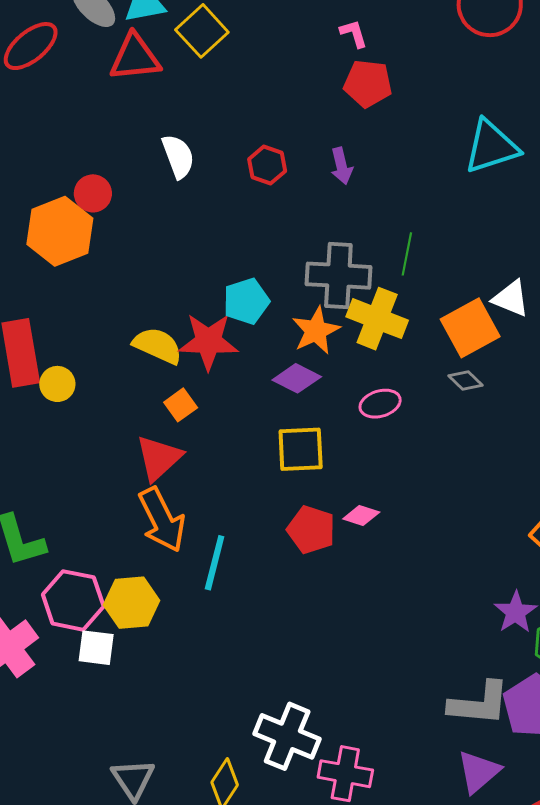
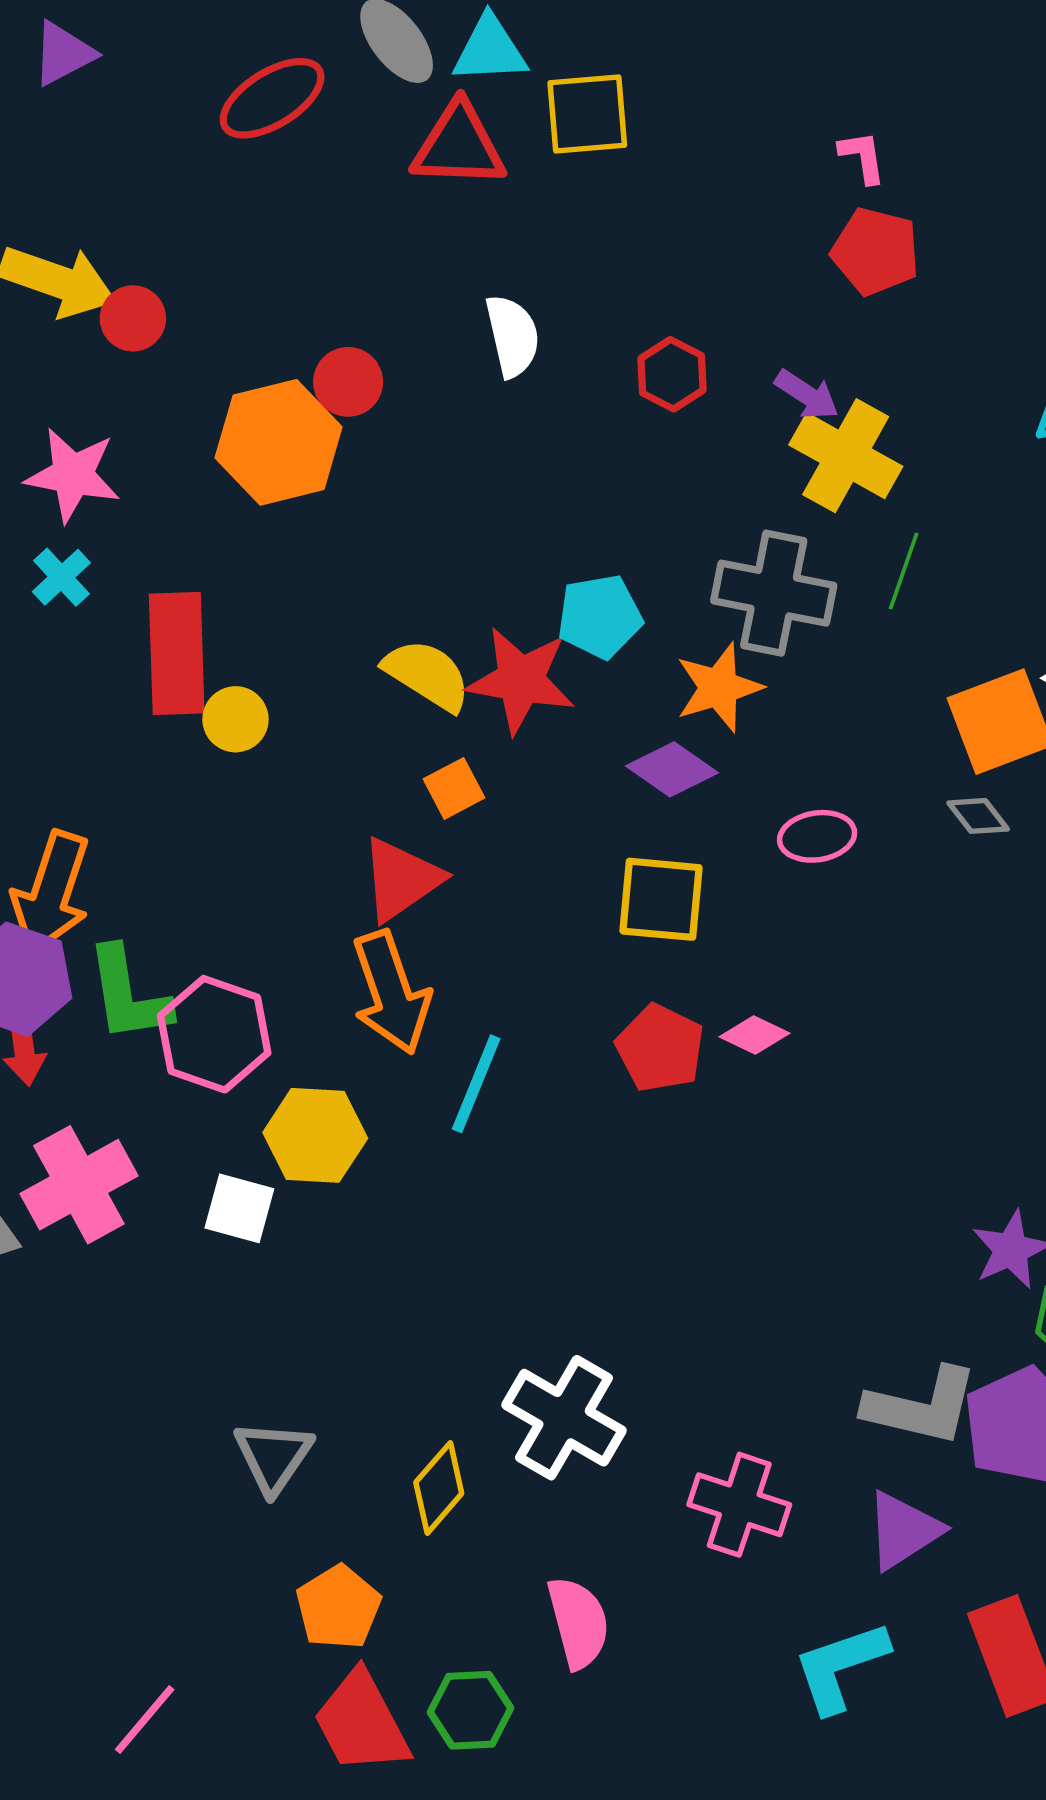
yellow square: (202, 31) -> (587, 114), turned 30
purple arrow: (341, 166) -> (807, 395), turned -51
yellow cross: (377, 319) -> (846, 456), moved
pink hexagon: (73, 600) -> (214, 1034), moved
pink cross: (345, 774) -> (739, 1505), moved

